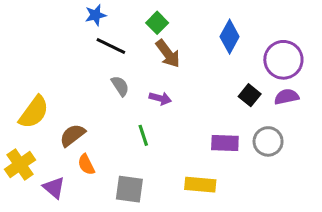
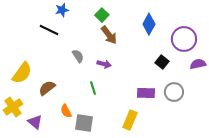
black line: (111, 46) -> (49, 30), moved
purple semicircle: (287, 97) -> (198, 64), moved
orange semicircle: (86, 165) -> (66, 111), moved
yellow rectangle: (200, 185) -> (130, 120), turned -72

